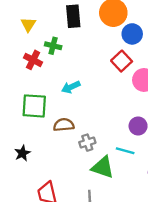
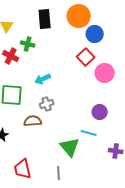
brown semicircle: (64, 125) -> (33, 121), moved
gray cross: (87, 143) -> (47, 104), moved
green triangle: (103, 167) -> (70, 147), turned 30

